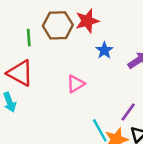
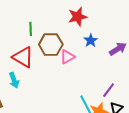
brown hexagon: (58, 25) -> (51, 45), moved
pink triangle: (76, 84) -> (67, 57), moved

